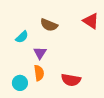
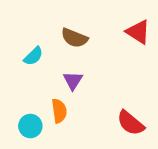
purple triangle: (40, 53) -> (73, 80), moved
red semicircle: (71, 80) -> (131, 123), moved, turned 30

